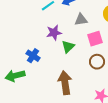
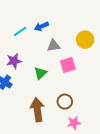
purple star: (54, 33) -> (14, 61), moved
brown circle: (97, 62) -> (65, 102), moved

